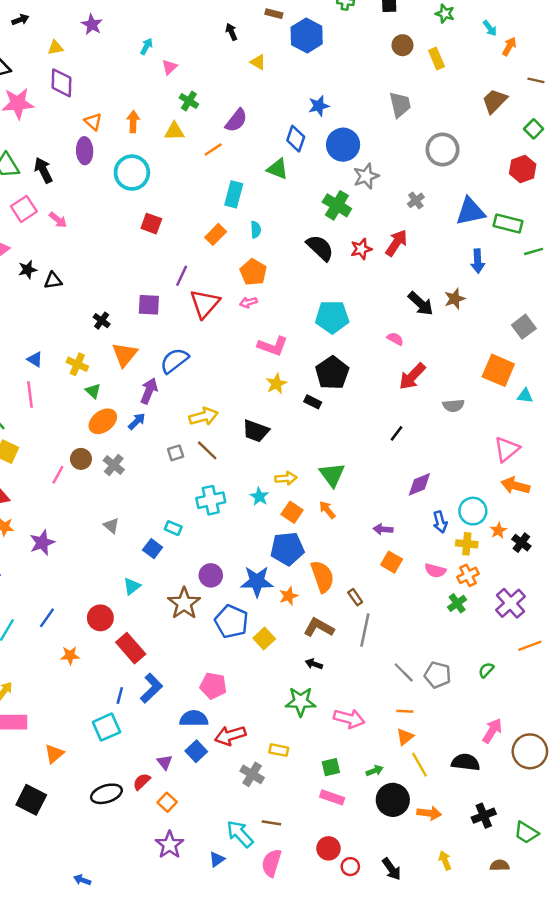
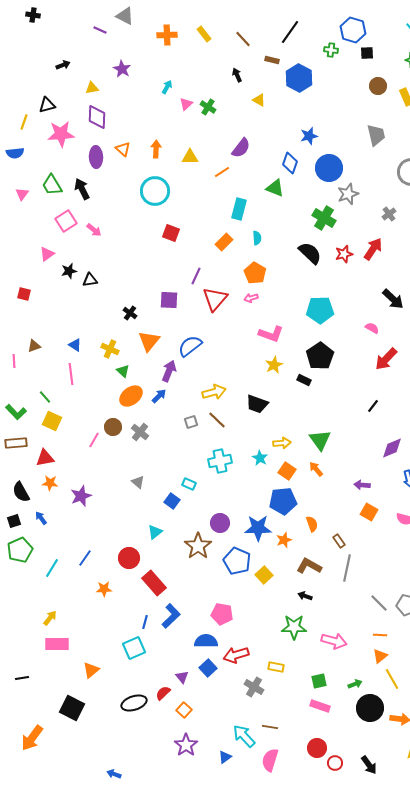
green cross: (189, 101) -> (208, 107), moved
purple ellipse: (85, 151) -> (96, 157), moved
orange semicircle: (322, 577) -> (312, 524), size x0.6

